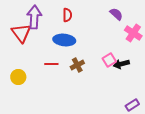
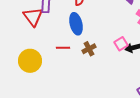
blue ellipse: (64, 40) -> (76, 24), turned 70
yellow circle: (18, 77) -> (30, 61), size x1.5

